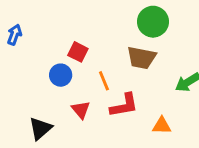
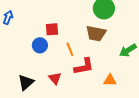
red square: (78, 52) -> (52, 29), turned -32
red triangle: (81, 110) -> (55, 78), moved

